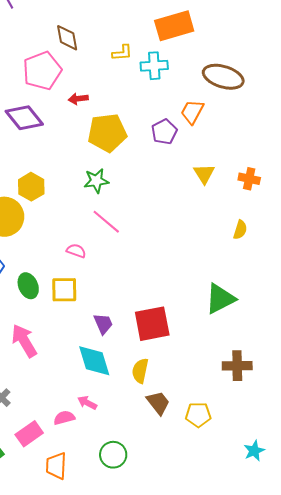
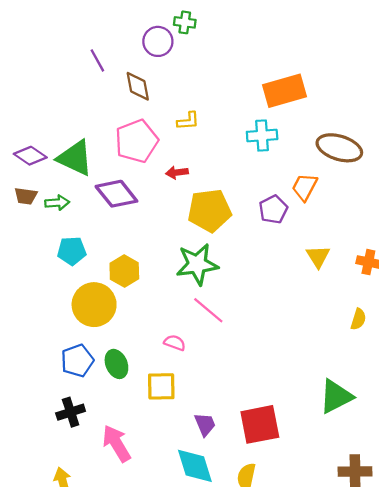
brown diamond: (67, 38) -> (138, 86), moved
yellow L-shape: (122, 53) -> (188, 121), moved
green star: (96, 181) -> (197, 264), size x1.5
green ellipse: (28, 286) -> (116, 364), moved

